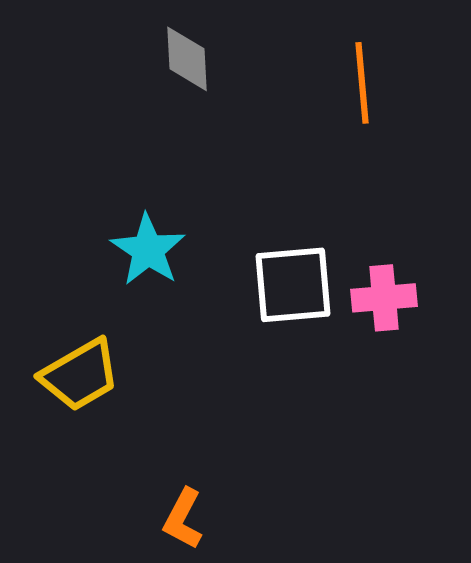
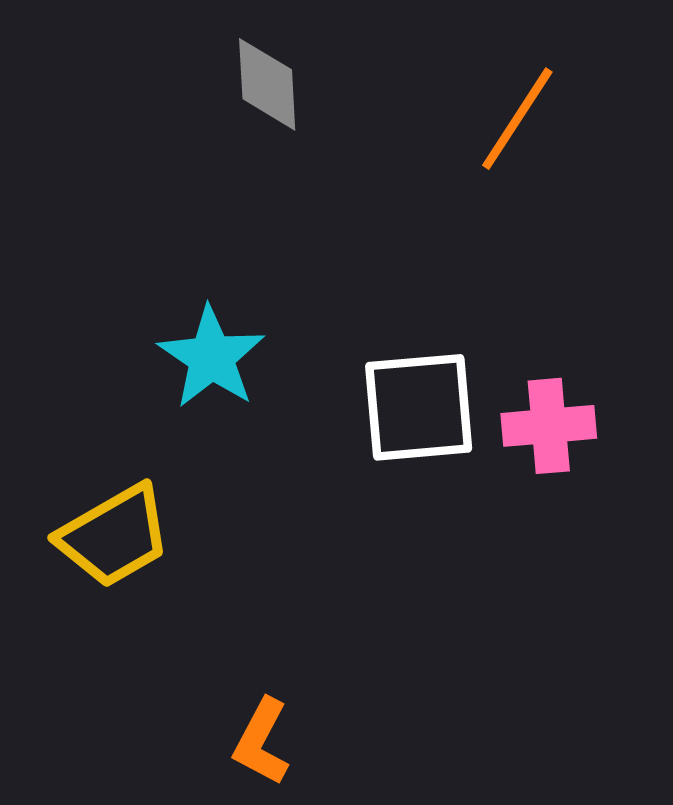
orange line: (362, 83) -> (517, 119), turned 38

